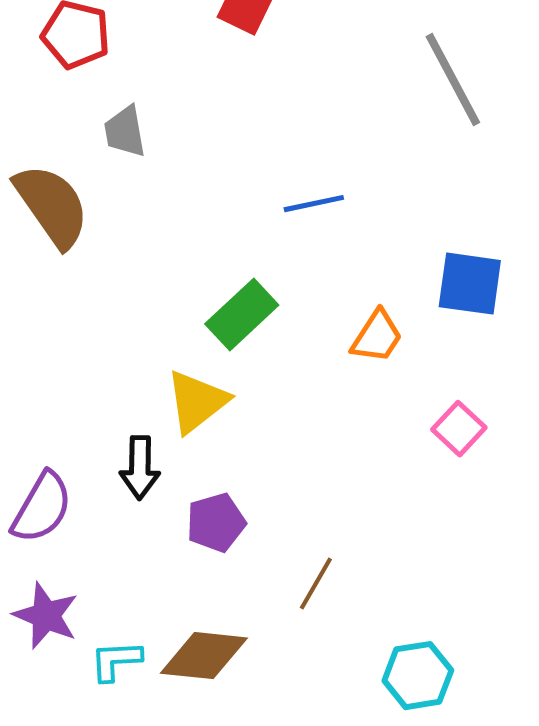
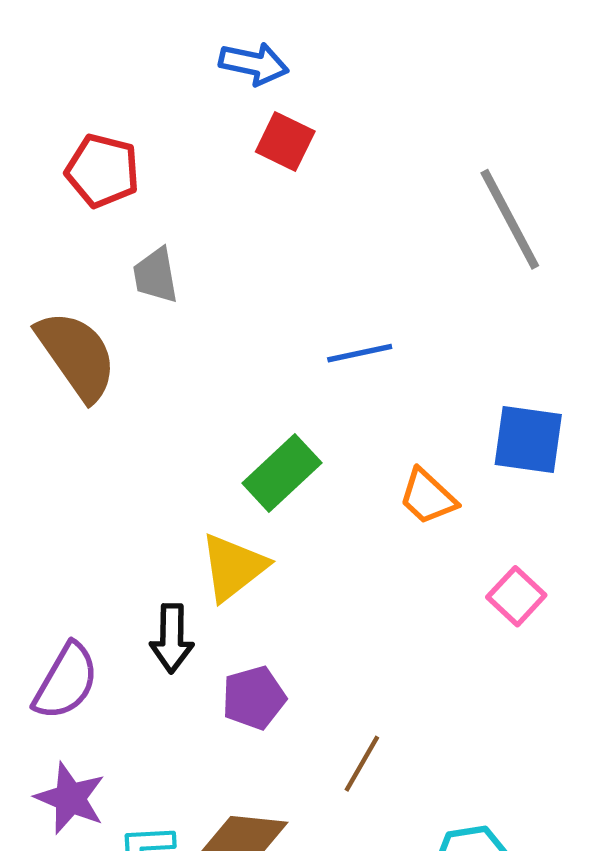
orange trapezoid: (377, 337) -> (428, 497), turned 100

